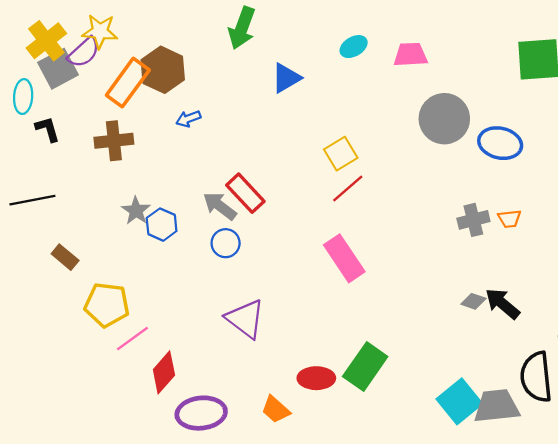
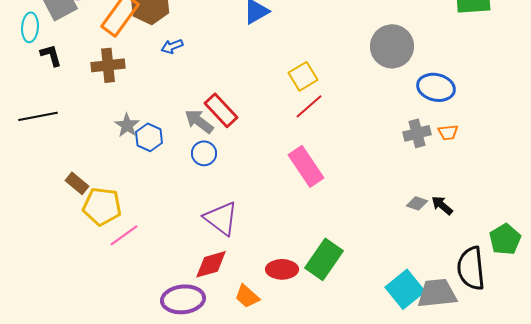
blue ellipse: (500, 143) -> (436, 87), moved
brown rectangle: (65, 257) -> (77, 183), moved
black arrow: (502, 304) -> (442, 205), size x0.7
red diamond: (164, 372) -> (211, 264), moved, turned 33

